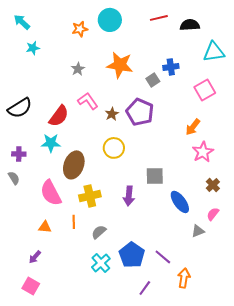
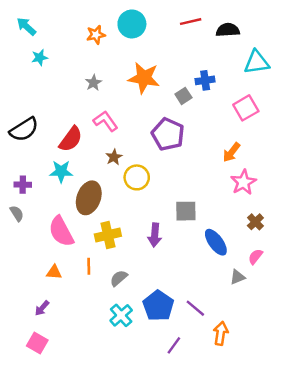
brown star: (112, 114) -> (114, 157), moved

